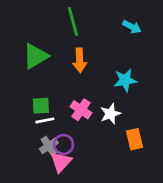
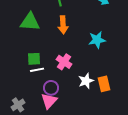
green triangle: (35, 56) -> (30, 22), turned 35
white star: (110, 114) -> (86, 81), moved
gray cross: (49, 146) -> (18, 105), moved

